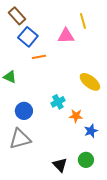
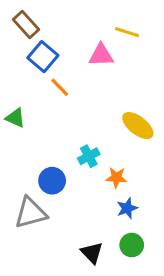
yellow line: (83, 21) -> (127, 32), turned -56
orange line: (39, 57) -> (60, 87), turned 56
blue circle: (24, 111) -> (52, 181), moved
blue star: (91, 131) -> (127, 208), moved

